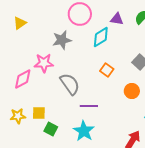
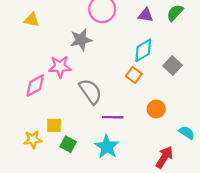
yellow triangle: (20, 23) -> (32, 20), turned 48
cyan diamond: (101, 37) -> (143, 50), moved
orange circle: (132, 91) -> (156, 109), moved
yellow star: (18, 116) -> (33, 140), moved

